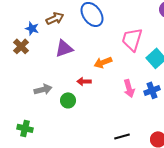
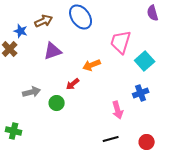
red arrow: (84, 81) -> (73, 84), turned -40
pink arrow: (129, 88) -> (118, 110), moved

